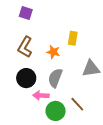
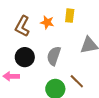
orange star: (53, 52) -> (47, 22), moved
pink arrow: (41, 96) -> (11, 76), moved

